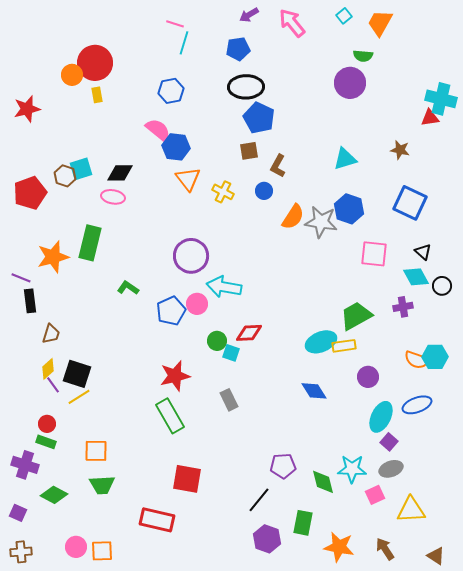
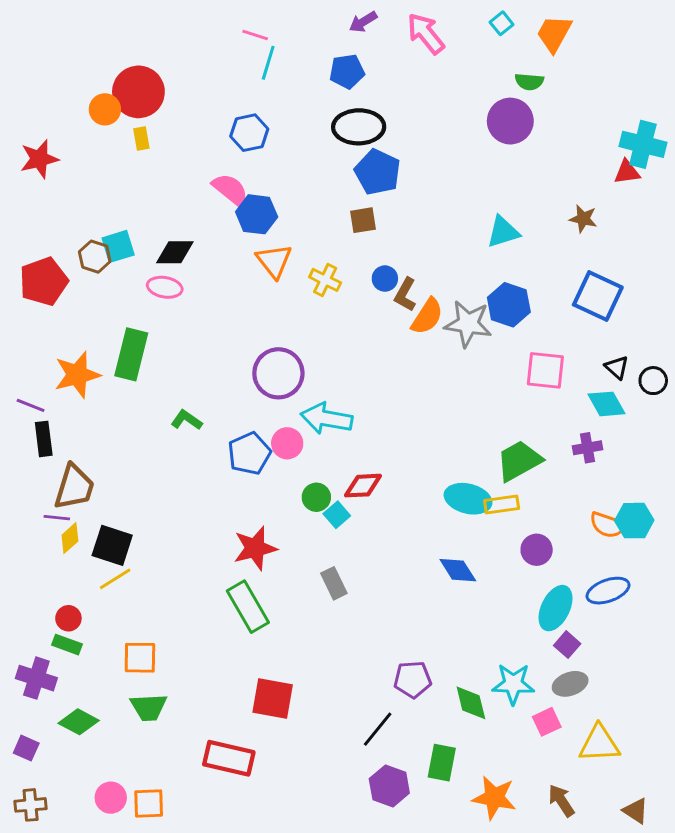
brown L-shape: (278, 166) -> (405, 295), moved
black circle: (442, 286) -> (653, 381), moved
brown trapezoid: (51, 334) -> (74, 487), size x1.6
cyan ellipse: (321, 342) -> (468, 499), turned 36
cyan square: (231, 353) -> (337, 515), turned 30
purple line: (53, 385) -> (57, 518), moved, turned -48

